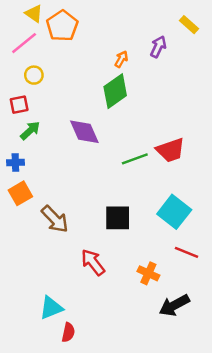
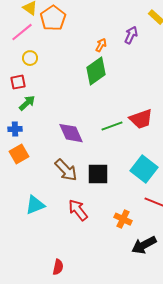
purple diamond: (84, 132) -> (71, 133), moved
brown arrow: (55, 219) -> (66, 170), moved
cyan triangle: (51, 308) -> (35, 205), moved

